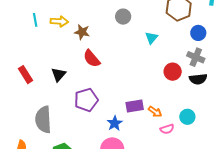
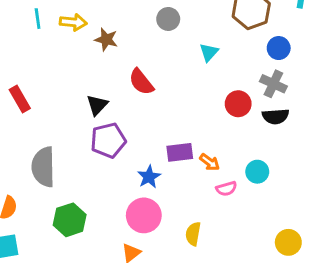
red semicircle: (92, 59) -> (141, 82), moved
black triangle: (59, 75) -> (97, 105), moved

